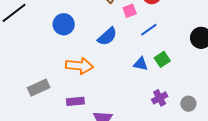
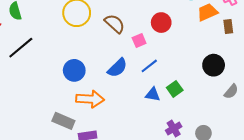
blue circle: (64, 24) -> (74, 70), moved
blue line: (149, 30) -> (149, 66), moved
gray rectangle: (39, 88) -> (63, 121), moved, turned 50

